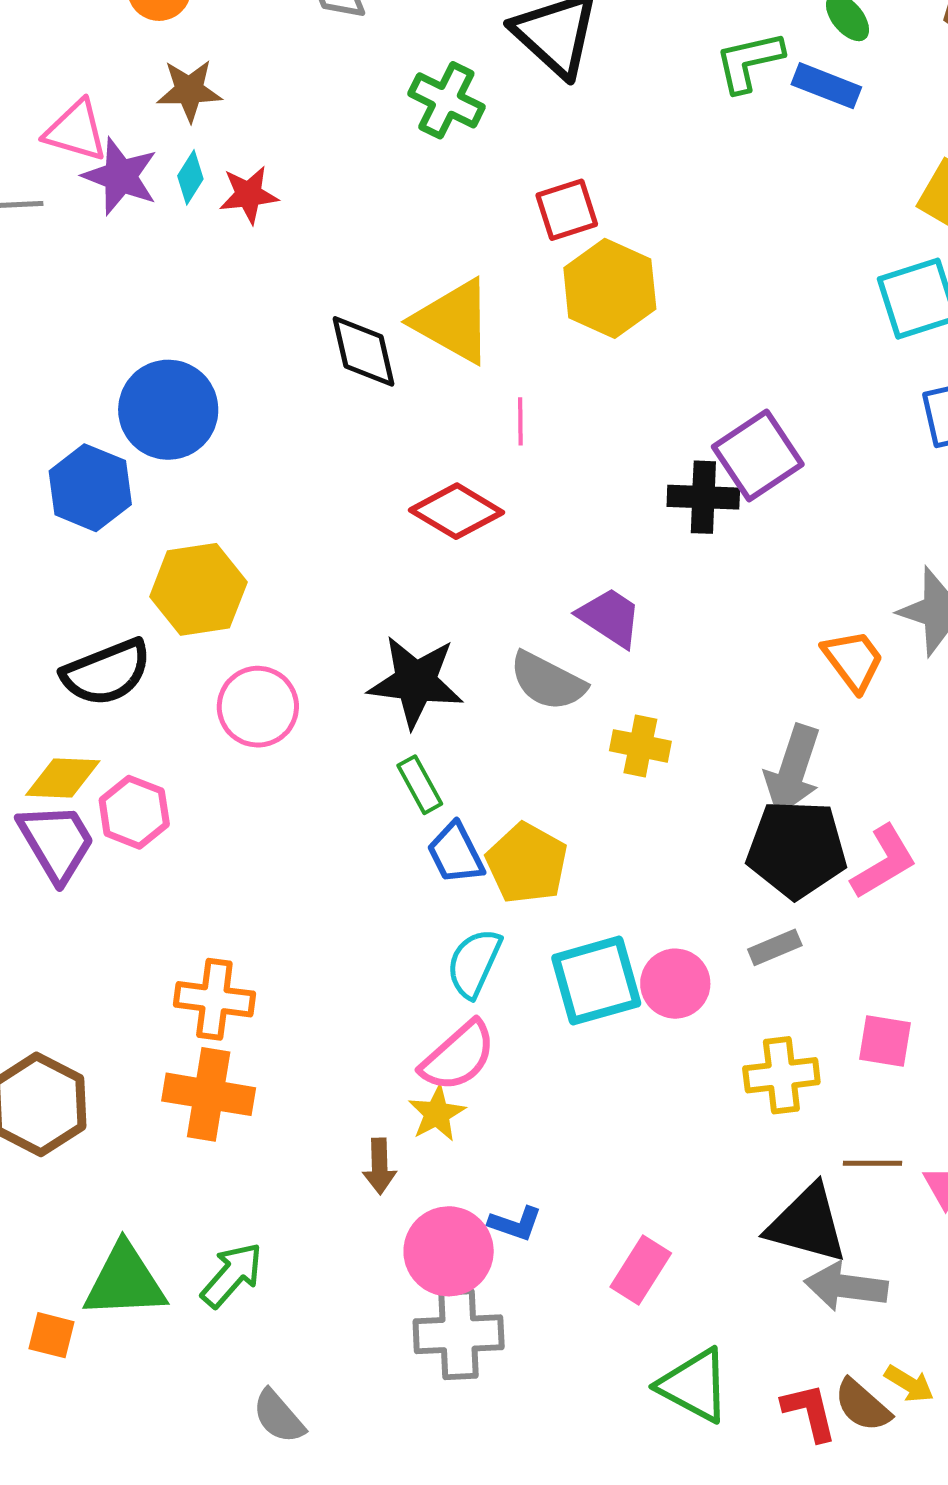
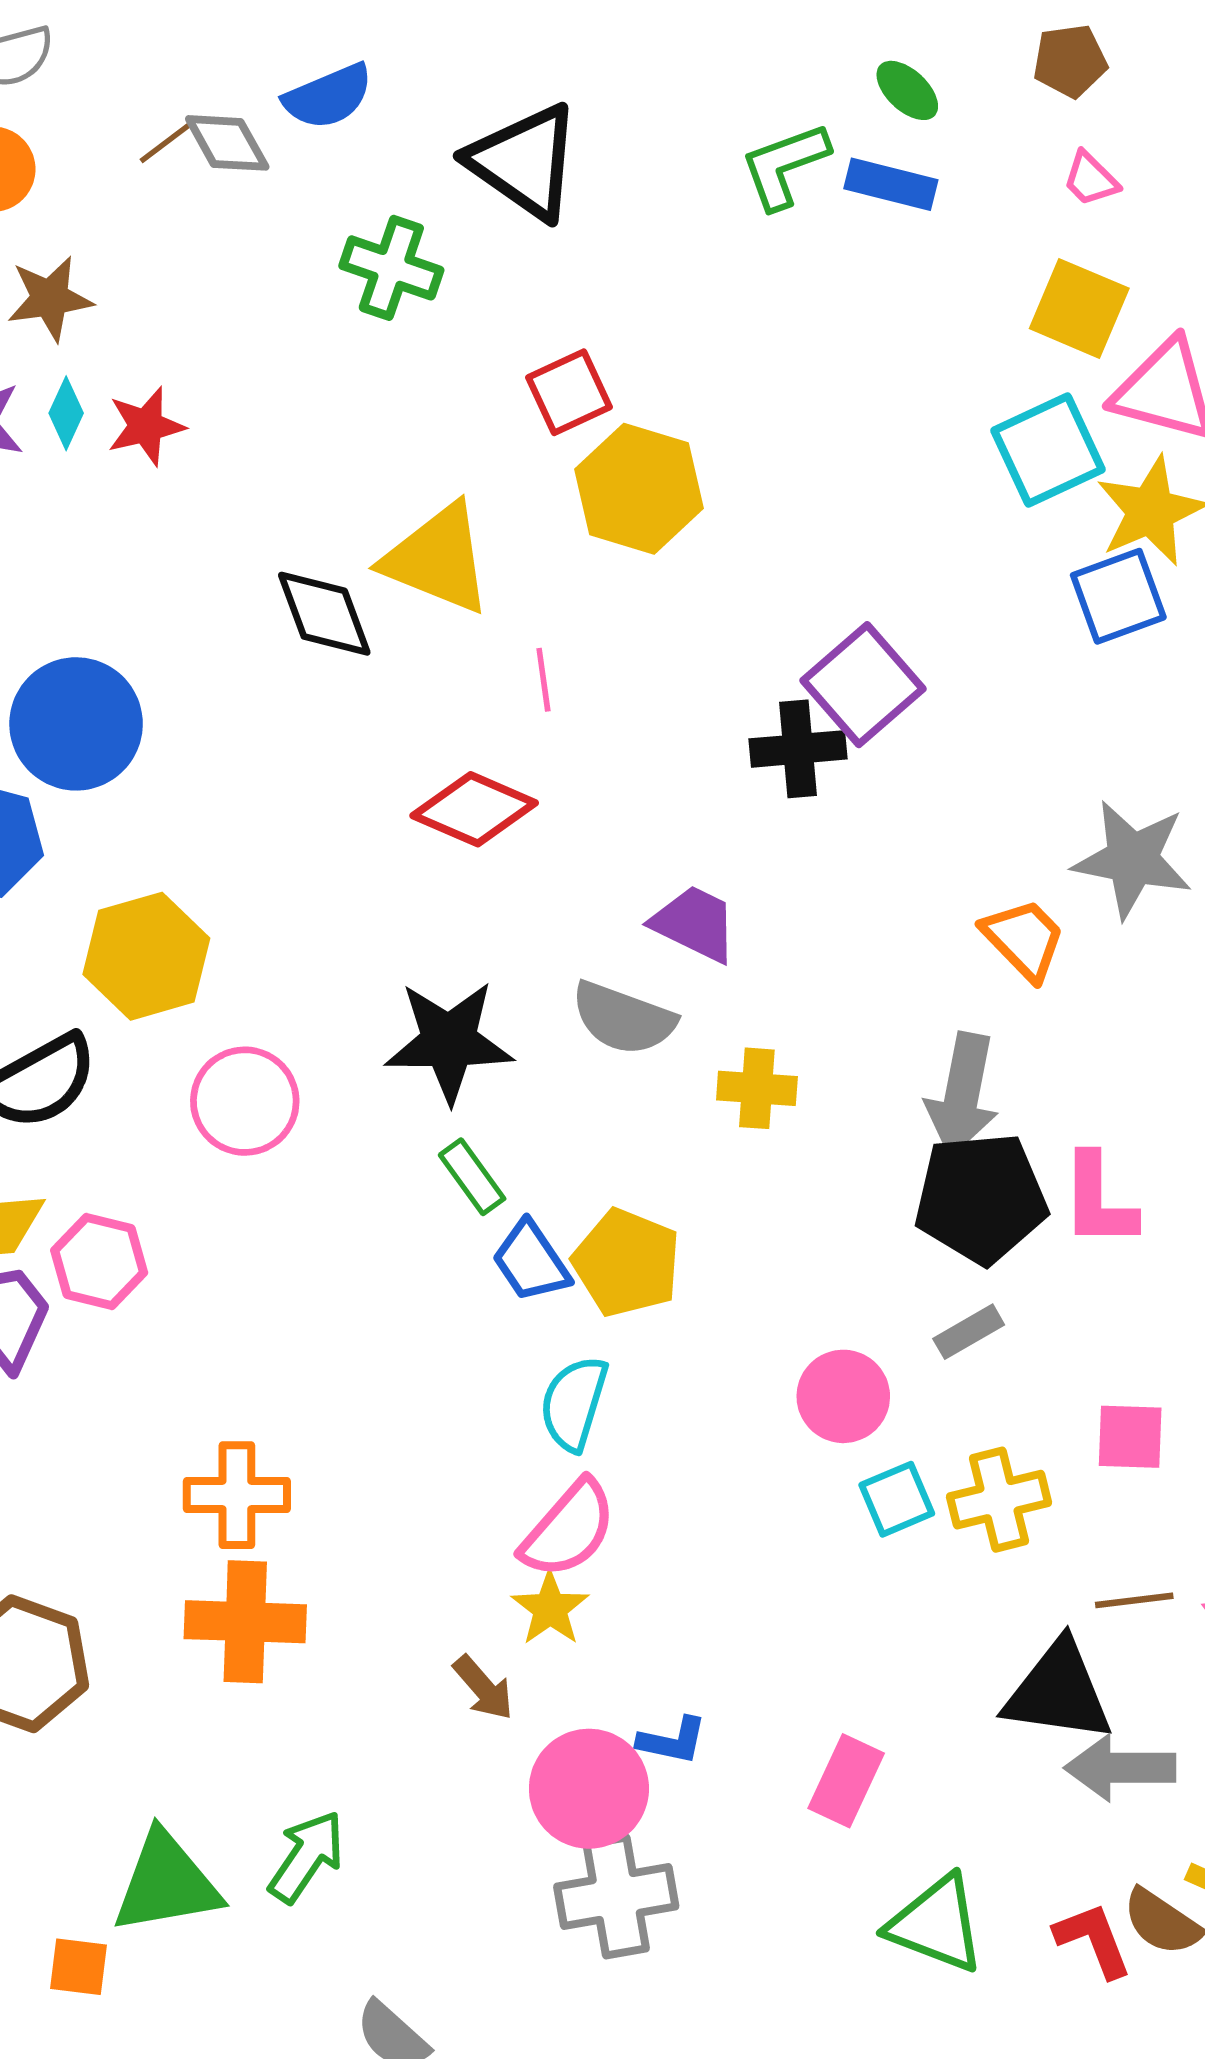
pink L-shape: (884, 862) -> (1098, 1200), turned 128
cyan square: (596, 981) -> (897, 1499), moved, size x0.6
brown arrow: (379, 1166) -> (483, 1688), turned -32

